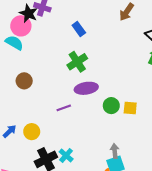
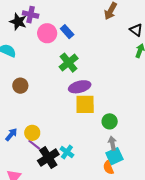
pink circle: (21, 26) -> (47, 33), moved
green circle: (111, 106) -> (110, 121), moved
purple line: (64, 108) -> (34, 145), moved, turned 64
yellow square: (130, 108) -> (85, 104), moved, size x1.5

